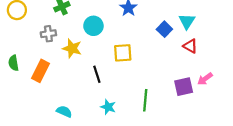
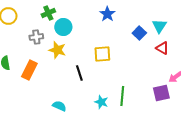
cyan circle: (93, 26) -> (63, 27), moved
purple square: (184, 87) -> (161, 93), moved
cyan star: (108, 107) -> (101, 102), moved
cyan semicircle: (64, 111) -> (59, 106), moved

